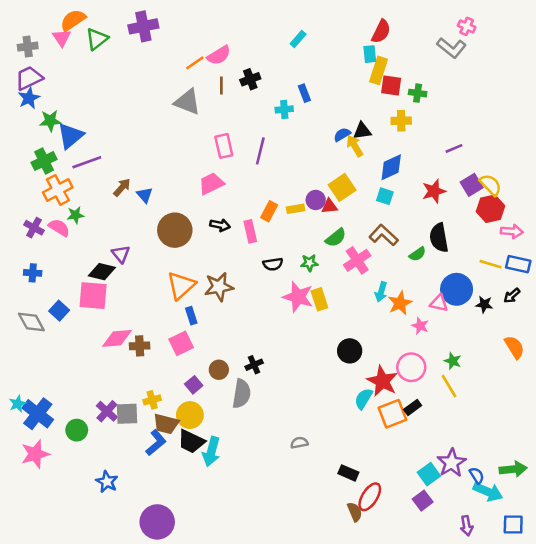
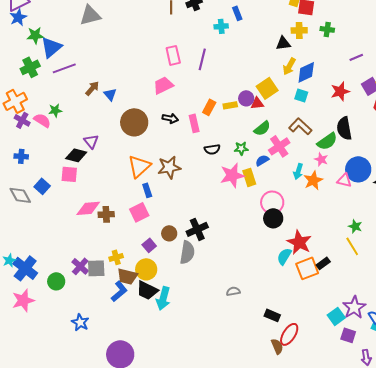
green cross: (418, 93) -> (327, 29), moved
gray triangle: (187, 102) -> (90, 15), moved, turned -35
yellow cross: (401, 121) -> (299, 30), moved
blue semicircle: (342, 135) -> (262, 160), moved
yellow arrow: (355, 146) -> (289, 66), moved, turned -120
orange cross: (58, 190) -> (15, 101), moved
green semicircle: (418, 254) -> (327, 141), size x1.5
pink square: (93, 296) -> (69, 174), size x0.7
pink star: (298, 297) -> (232, 175), turned -30
pink star: (420, 326) -> (321, 159), moved
black cross: (254, 365) -> (197, 229), size x1.5
pink circle: (411, 367) -> (272, 202), moved
purple square: (423, 501) -> (348, 335), moved, turned -35

